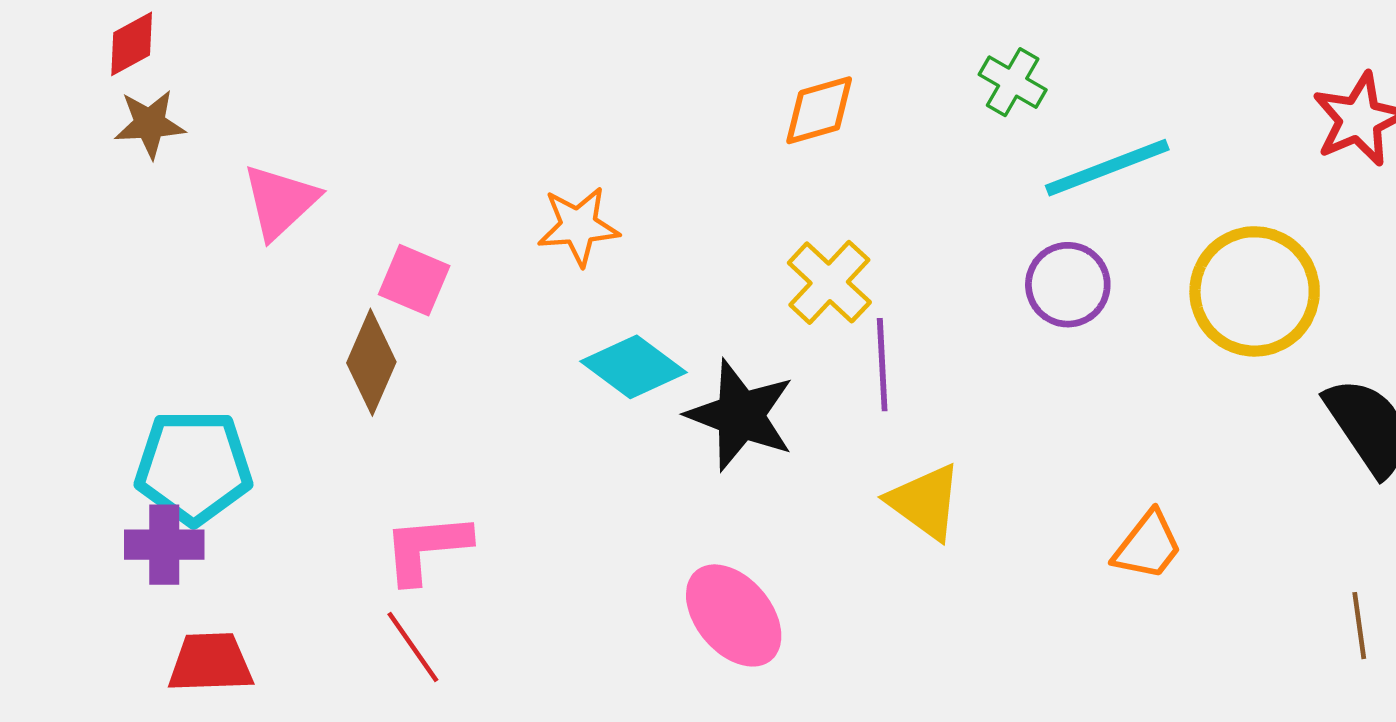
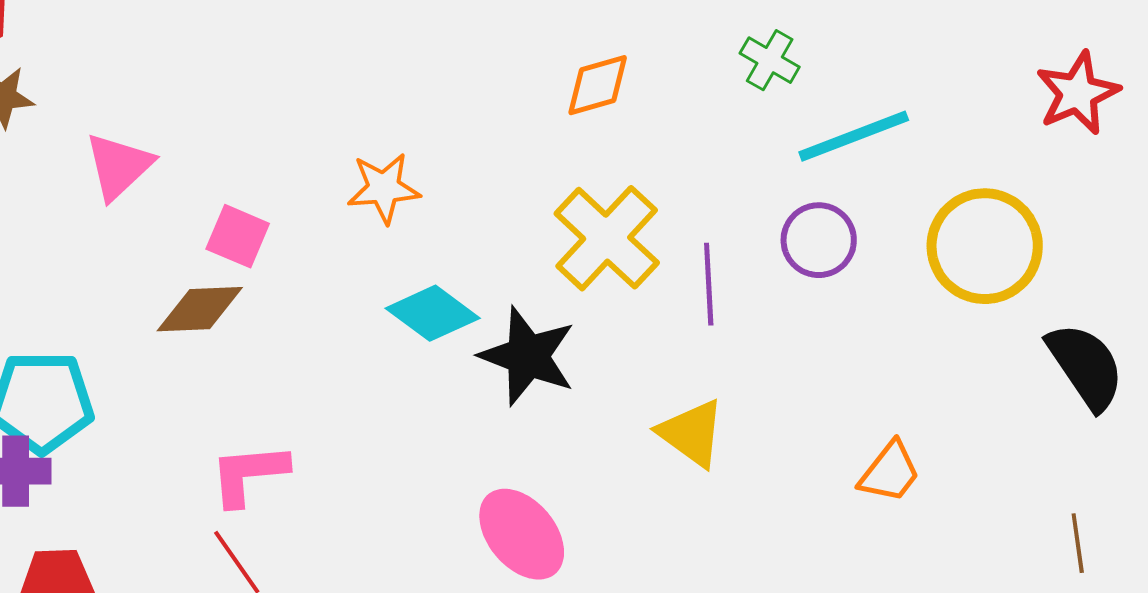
yellow cross: (829, 282) -> (607, 238), size x1.4
brown diamond: (371, 362) -> (200, 309), turned 64
purple line: (882, 365) -> (709, 284), moved

